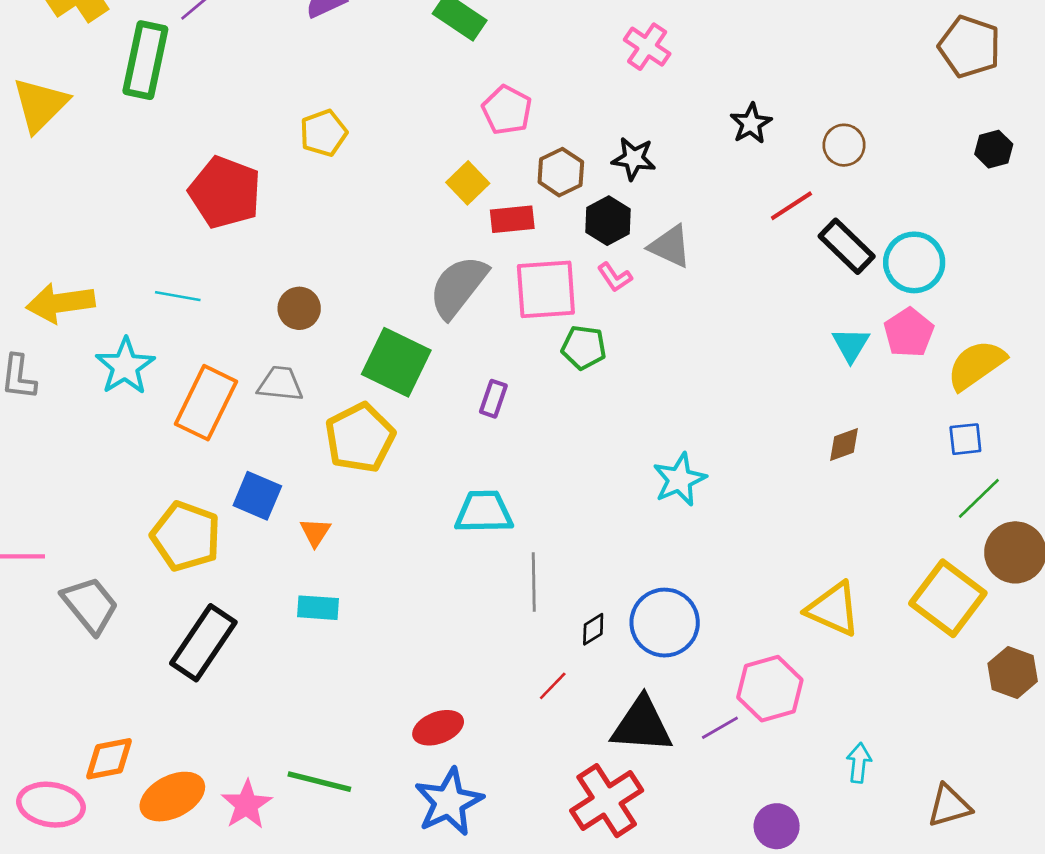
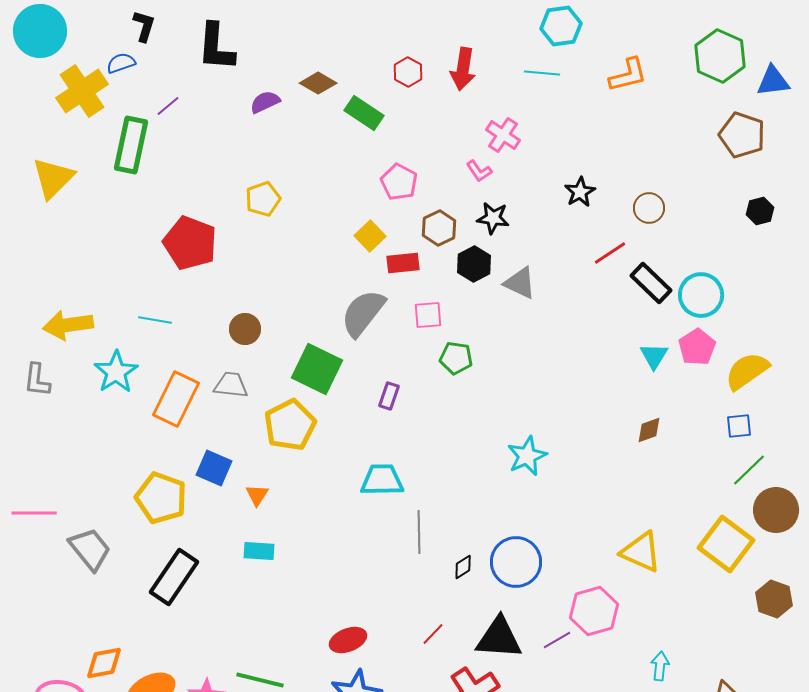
pink L-shape: (615, 277) -> (479, 171), moved
pink square: (546, 289) -> (428, 315), size x0.6
red line: (553, 686) -> (433, 634), moved

